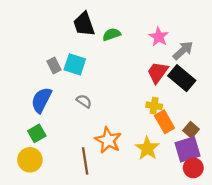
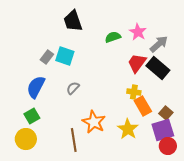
green semicircle: (112, 34) -> (113, 37), moved
gray rectangle: (54, 65) -> (47, 57), turned 64
gray semicircle: (84, 101) -> (73, 88), turned -80

